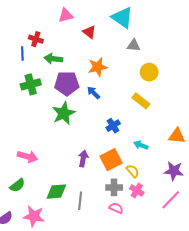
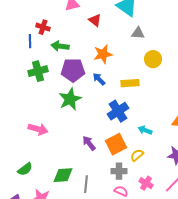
yellow rectangle: (141, 101) -> (130, 83), moved, turned -42
blue cross: (113, 126) -> (118, 111), size x1.5
pink arrow: (28, 157) -> (38, 129), moved
purple arrow: (83, 159) -> (89, 143), turned -49
yellow semicircle: (133, 171) -> (137, 155), turned -88
pink cross: (137, 191) -> (146, 183), moved

